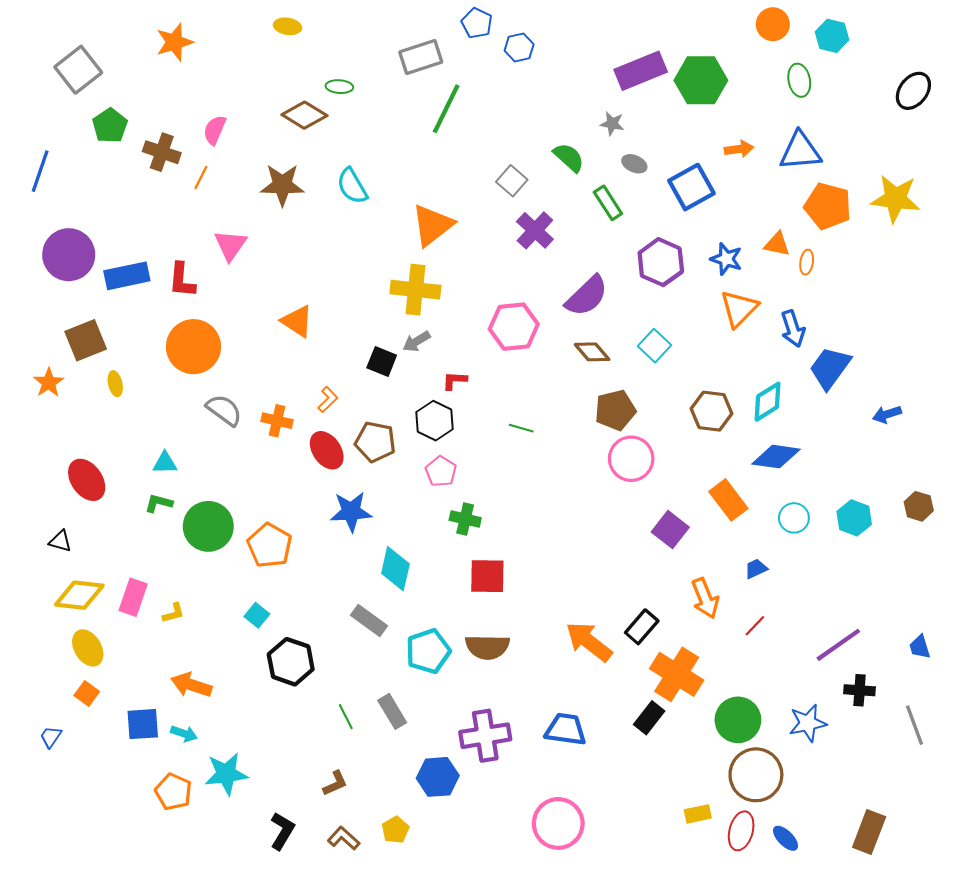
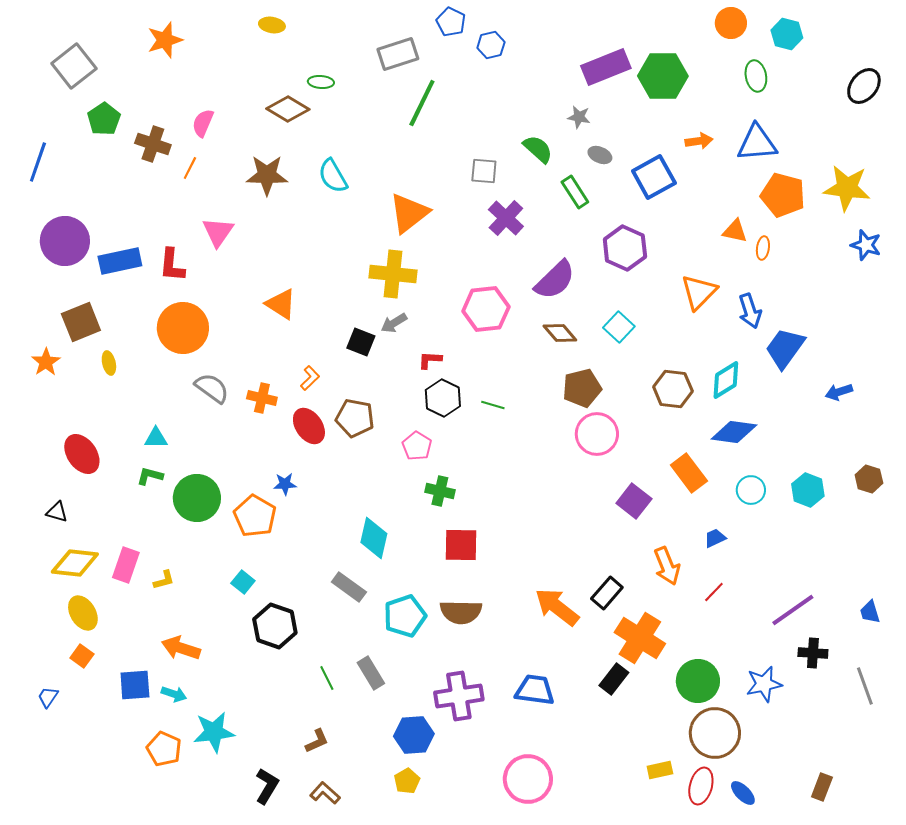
gray square: (512, 181) -> (484, 171), turned -36
blue star: (726, 259) -> (866, 245), moved
black hexagon: (435, 421) -> (443, 398), moved
blue star: (351, 512) -> (285, 484), moved, size x0.6
yellow pentagon: (395, 830) -> (407, 781), moved
brown rectangle: (869, 832) -> (822, 787), size x0.7

